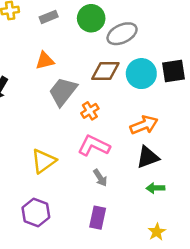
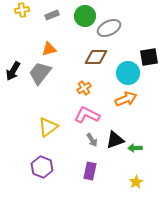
cyan circle: (141, 74) -> (128, 73), moved
gray trapezoid: (63, 92) -> (40, 73), moved
black triangle: (148, 157) -> (115, 140), moved

